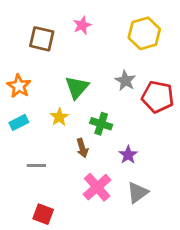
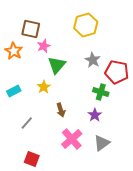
pink star: (82, 25) -> (44, 46), moved
yellow hexagon: (144, 33) -> (86, 25), moved
orange star: (19, 86) -> (14, 51), moved
green cross: (101, 124) -> (101, 92), moved
gray line: (36, 166) -> (27, 123), turned -48

